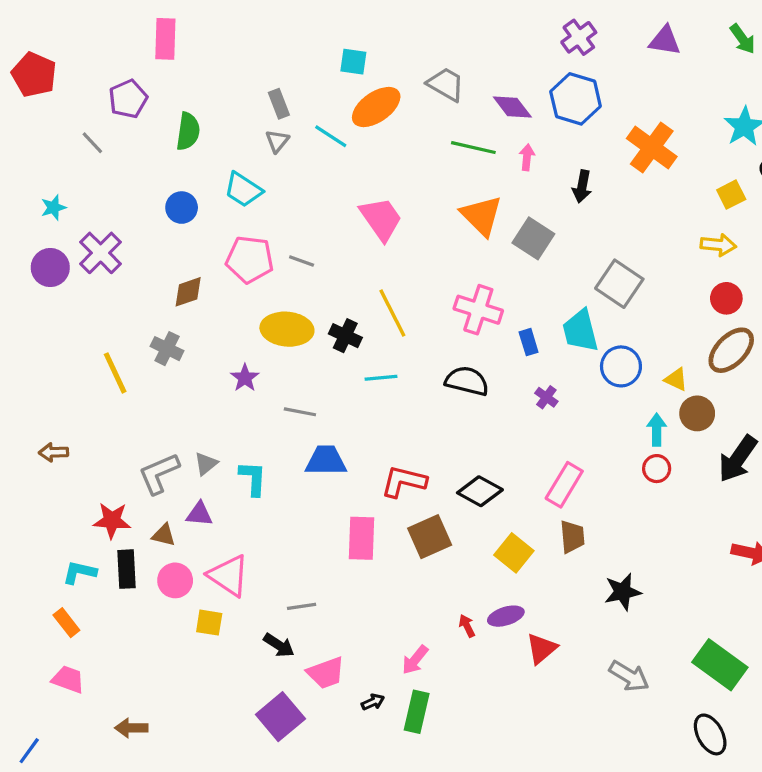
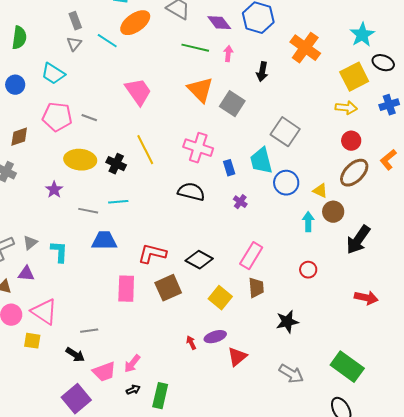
yellow square: (731, 195) -> (354, 77), size x1.6
cyan line: (381, 378) -> (118, 202), moved
red circle: (657, 469) -> (308, 270), moved
pink arrow: (415, 660) -> (132, 364), moved

